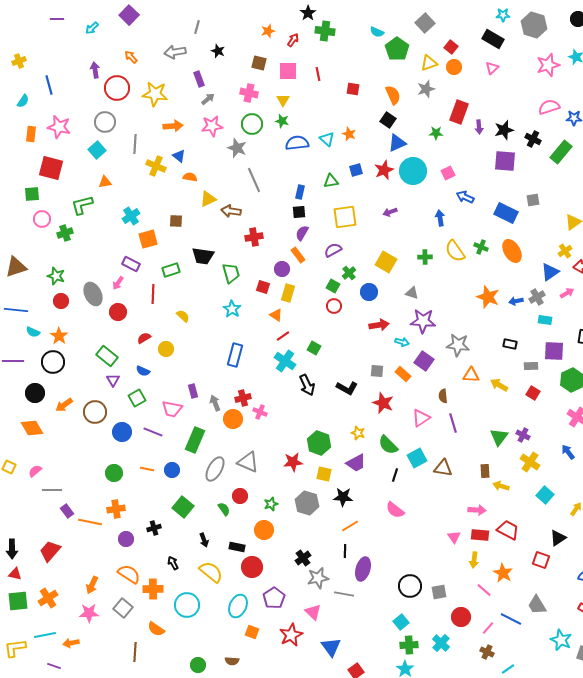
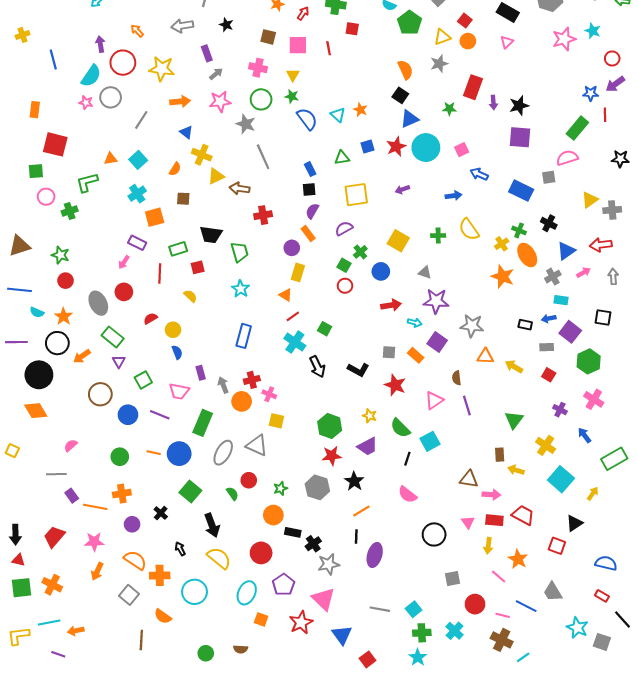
red square: (353, 89) -> (352, 29), moved
cyan semicircle: (23, 101) -> (91, 76), moved, size x1.6
pink semicircle: (549, 107) -> (567, 158), moved
pink star: (59, 127) -> (86, 102), moved, size x0.6
black cross: (533, 139) -> (549, 223), moved
blue semicircle: (297, 143) -> (307, 119), turned 60
gray line: (135, 144) -> (141, 120), turned 30
cyan square: (97, 150) -> (138, 160), moved
yellow cross: (156, 166) -> (202, 155), moved
orange semicircle: (190, 177) -> (175, 169), moved, turned 112
blue rectangle: (300, 192) -> (310, 169), turned -40
blue arrow: (440, 218) -> (454, 196), turned 91
green cross: (481, 247) -> (519, 230), moved
orange ellipse: (512, 251) -> (527, 255), moved
yellow cross: (565, 251) -> (502, 244), moved
red square: (263, 287) -> (198, 267), moved, turned -32
gray ellipse: (93, 294) -> (98, 303), moved
blue arrow: (516, 301) -> (549, 318), moved
purple square: (554, 351) -> (570, 332), turned 35
blue semicircle: (143, 371) -> (177, 352), moved, turned -136
black circle: (35, 393) -> (39, 375), size x1.4
orange arrow: (64, 405) -> (82, 356), moved
purple cross: (523, 435) -> (560, 410), moved
red star: (293, 462) -> (332, 456), moved
brown triangle: (443, 468) -> (469, 479), moved
blue circle: (172, 470) -> (179, 454), size x1.5
pink semicircle: (35, 471) -> (71, 445), moved
yellow square: (324, 474) -> (276, 421), moved
cyan square: (545, 495) -> (561, 479), size x1.4
black star: (343, 497) -> (354, 481), turned 30
black cross: (154, 528) -> (161, 513), turned -32
black arrow: (204, 540) -> (212, 525), size x1.6
black rectangle: (237, 547) -> (293, 532), moved
black circle: (410, 586) -> (434, 534), moved
gray line: (344, 594) -> (380, 609), moved
orange cross: (48, 598) -> (52, 585), turned -30
pink triangle: (313, 612) -> (323, 599), size x1.4
pink star: (89, 613) -> (94, 542), moved
pink line: (488, 628) -> (503, 615), turned 64
brown cross: (487, 652) -> (502, 640), size x1.5

